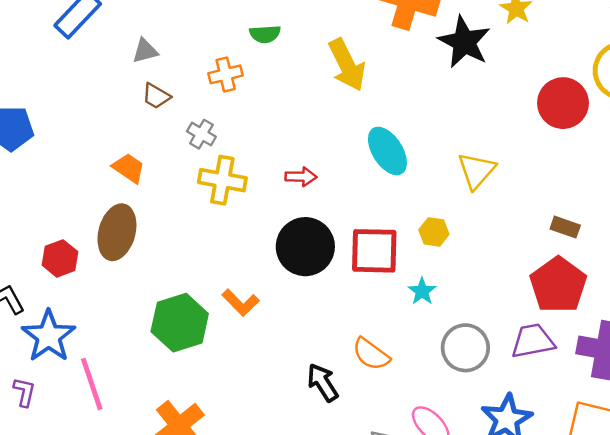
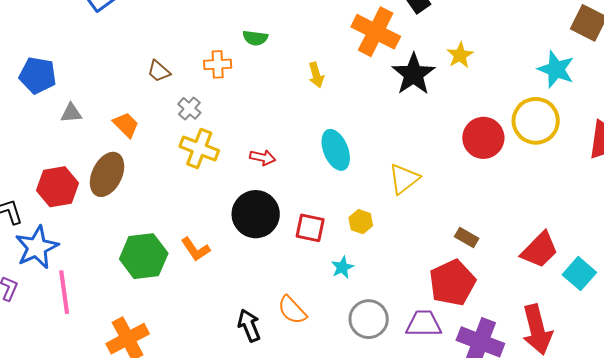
gray triangle: (145, 51) -> (71, 113), moved
yellow arrow: (347, 65) -> (316, 75), size x0.6
red square: (374, 251) -> (310, 228), size x0.7
red hexagon: (60, 258) -> (57, 187), size x1.4

